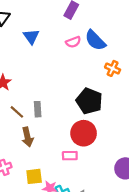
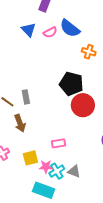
blue triangle: (31, 37) -> (29, 30), moved
red circle: (84, 133) -> (83, 105), moved
pink rectangle: (70, 156) -> (58, 143), moved

